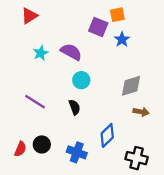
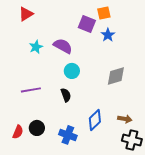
purple line: (35, 102) -> (31, 90), turned -42
brown arrow: (141, 112) -> (125, 119), moved
black cross: (137, 158) -> (132, 140), moved

